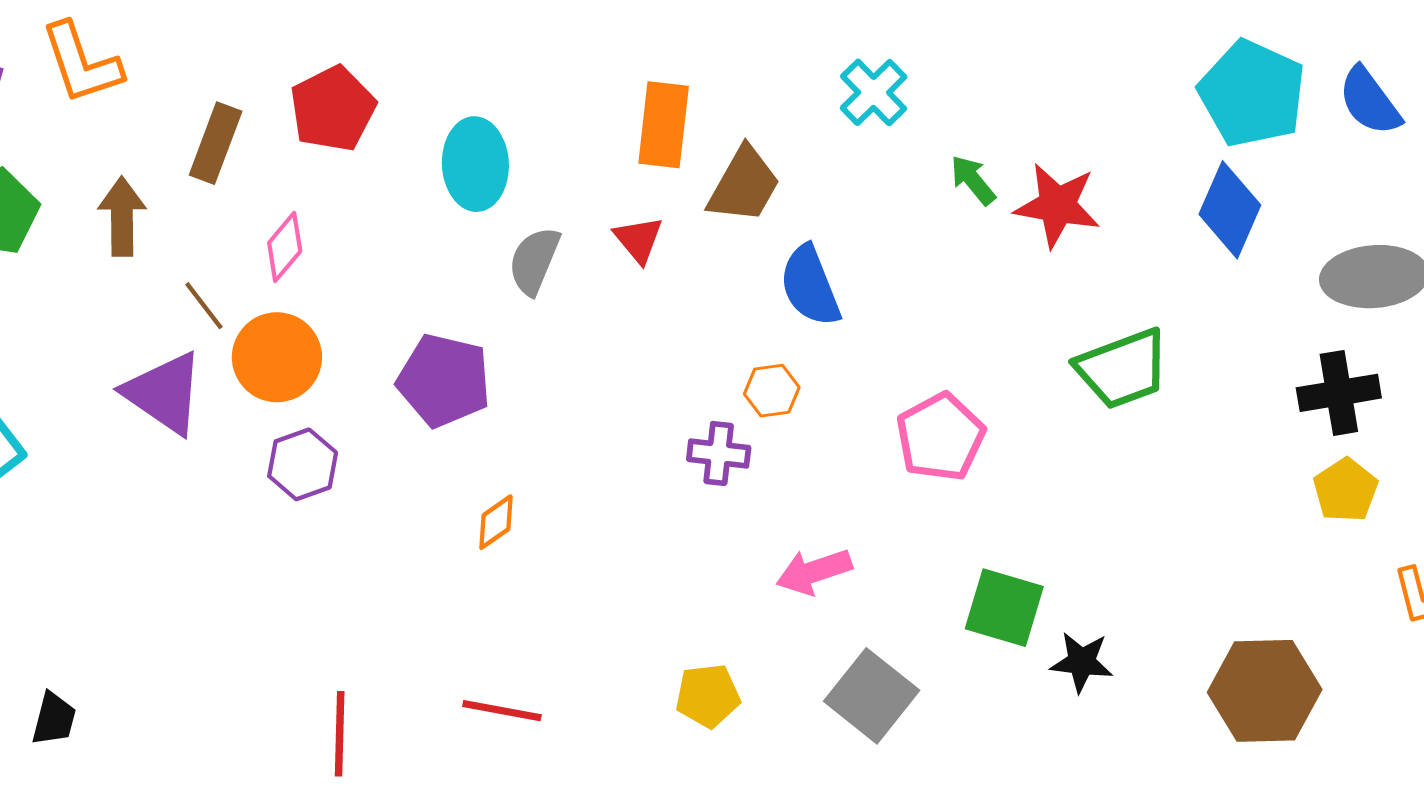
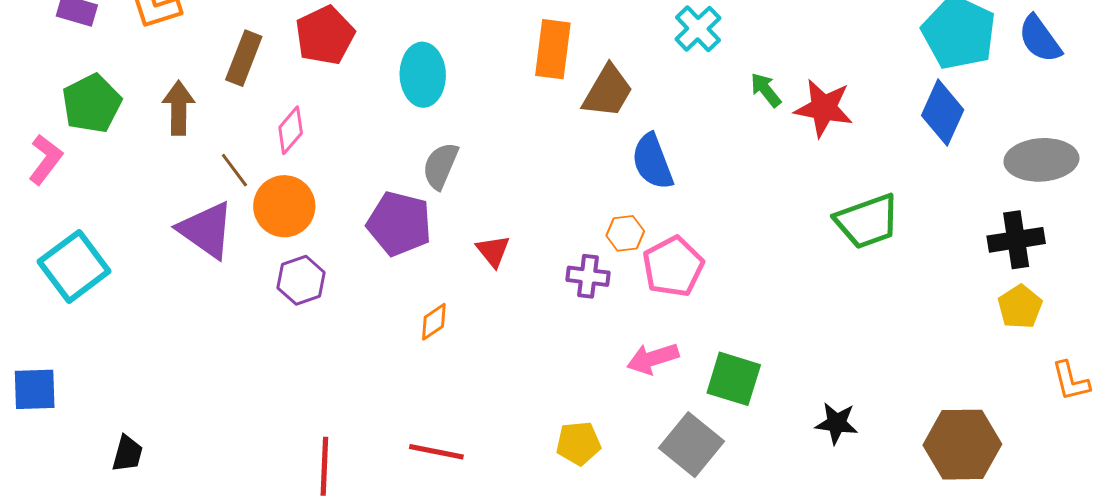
red triangle: (638, 240) -> (493, 251), moved
gray semicircle: (534, 261) -> (440, 166), moved
pink pentagon: (940, 437) -> (673, 267), moved
green square: (1004, 608) -> (734, 379), moved

